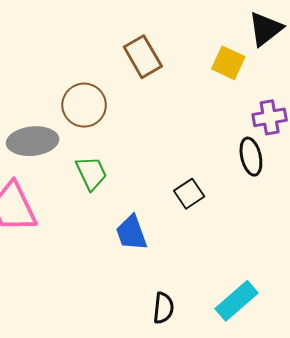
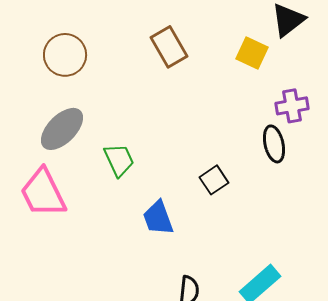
brown circle: (84, 105) -> (65, 55), moved
gray ellipse: (33, 141) -> (62, 129), turned -39

